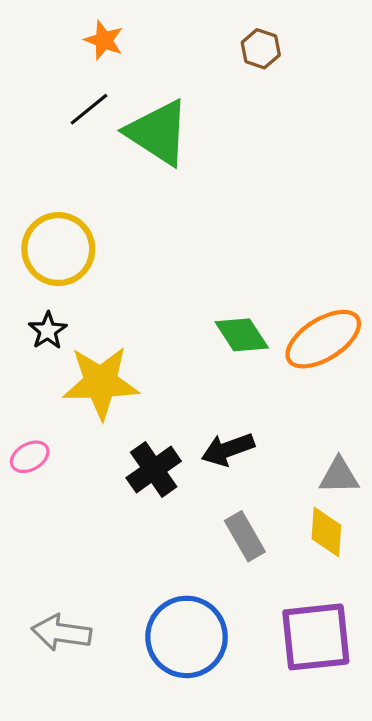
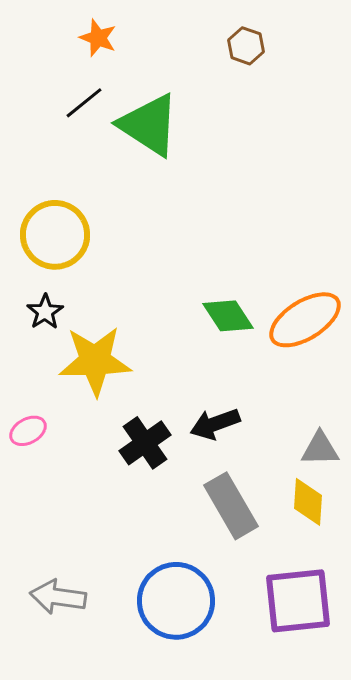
gray rectangle: (245, 536) -> (231, 506), size x1.4

